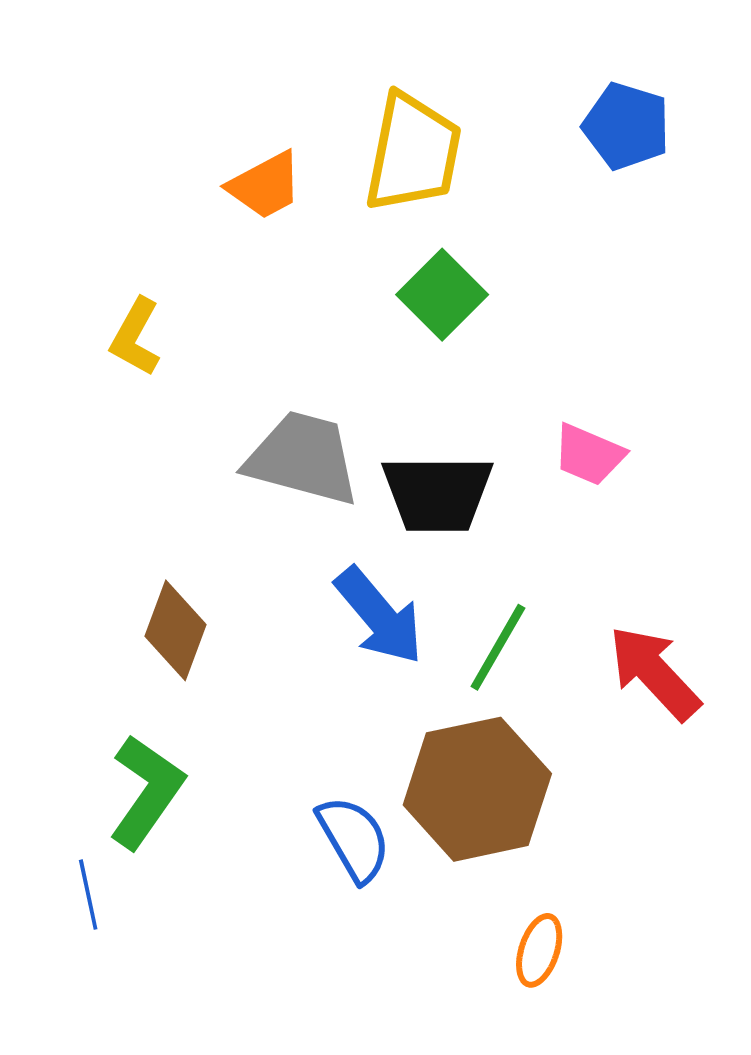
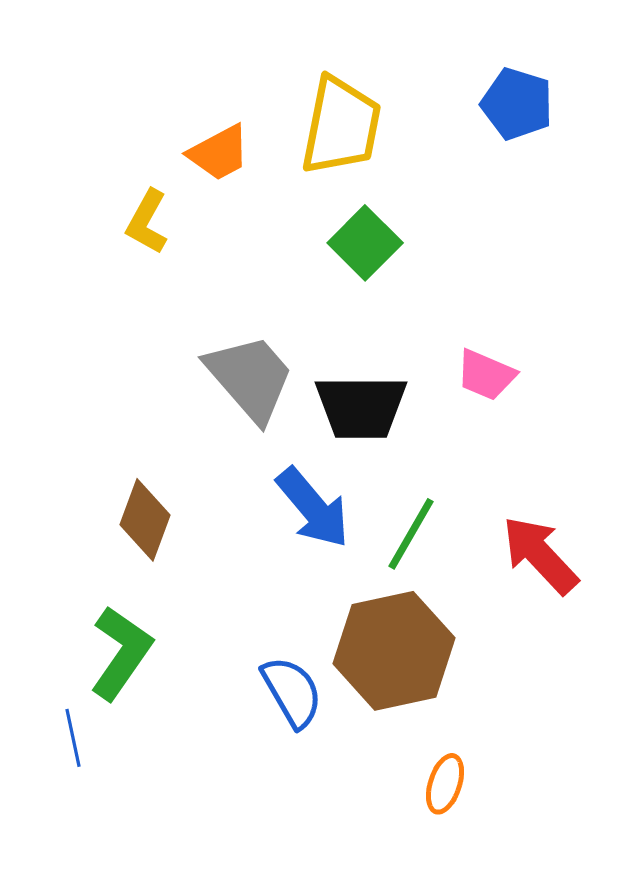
yellow L-shape: (135, 337) -> (147, 222), moved
gray trapezoid: (303, 458) -> (250, 378), turned 34

